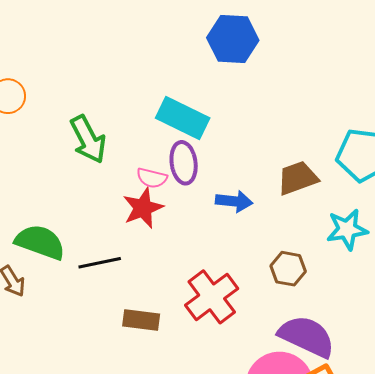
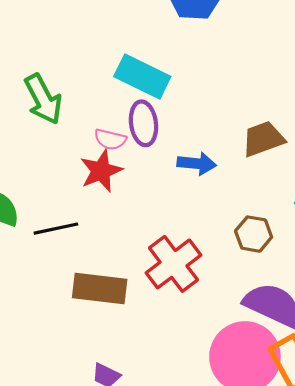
brown rectangle: (141, 320) -> (100, 288), size x1.4

